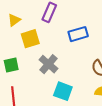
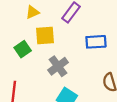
green square: (11, 65) -> (23, 49), moved, turned -35

